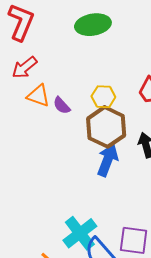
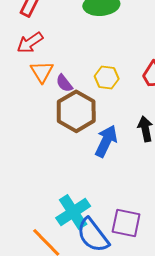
orange triangle: (38, 96) -> (42, 72), turned 35
brown hexagon: (106, 127) -> (76, 111), moved

